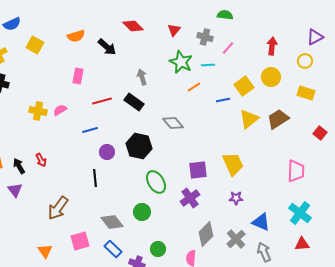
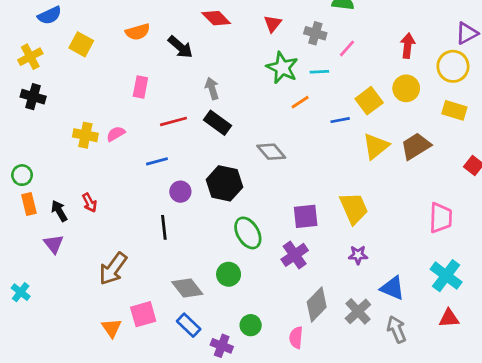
yellow circle: (305, 61) -> (453, 66), size x1.5
gray arrow: (142, 77) -> (212, 88), moved
orange triangle: (45, 251) -> (112, 328), moved

